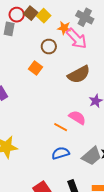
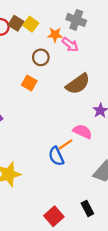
pink arrow: (77, 39) -> (70, 45), size x0.7
orange line: (61, 127) -> (65, 144), turned -56
blue semicircle: (61, 153) -> (56, 156), moved, turned -90

